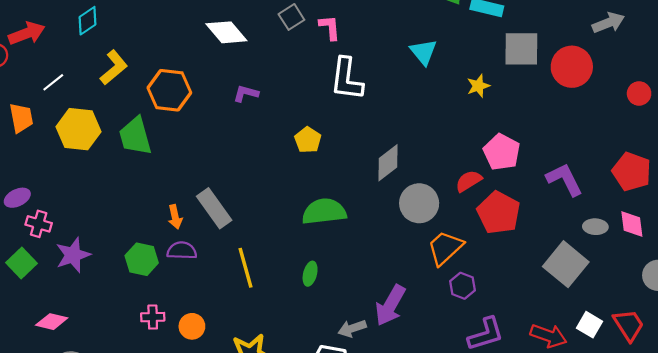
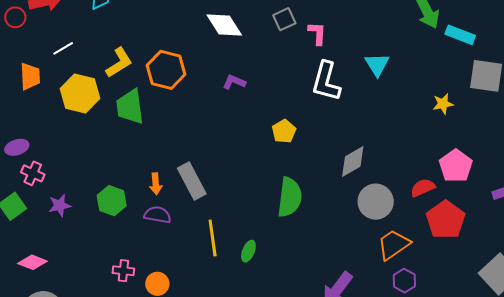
cyan triangle: (423, 52) -> (377, 65), moved
yellow L-shape: (114, 67) -> (119, 63), moved
green semicircle: (324, 211) -> (290, 197), turned 96
purple star: (73, 255) -> (60, 205), size x0.7
green hexagon: (142, 259) -> (112, 201), moved
green ellipse: (310, 274) -> (248, 251), moved

